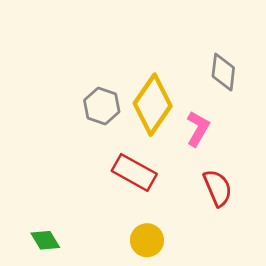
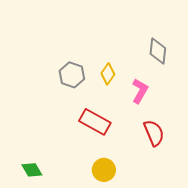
yellow diamond: (153, 105) -> (108, 74), size x0.5

